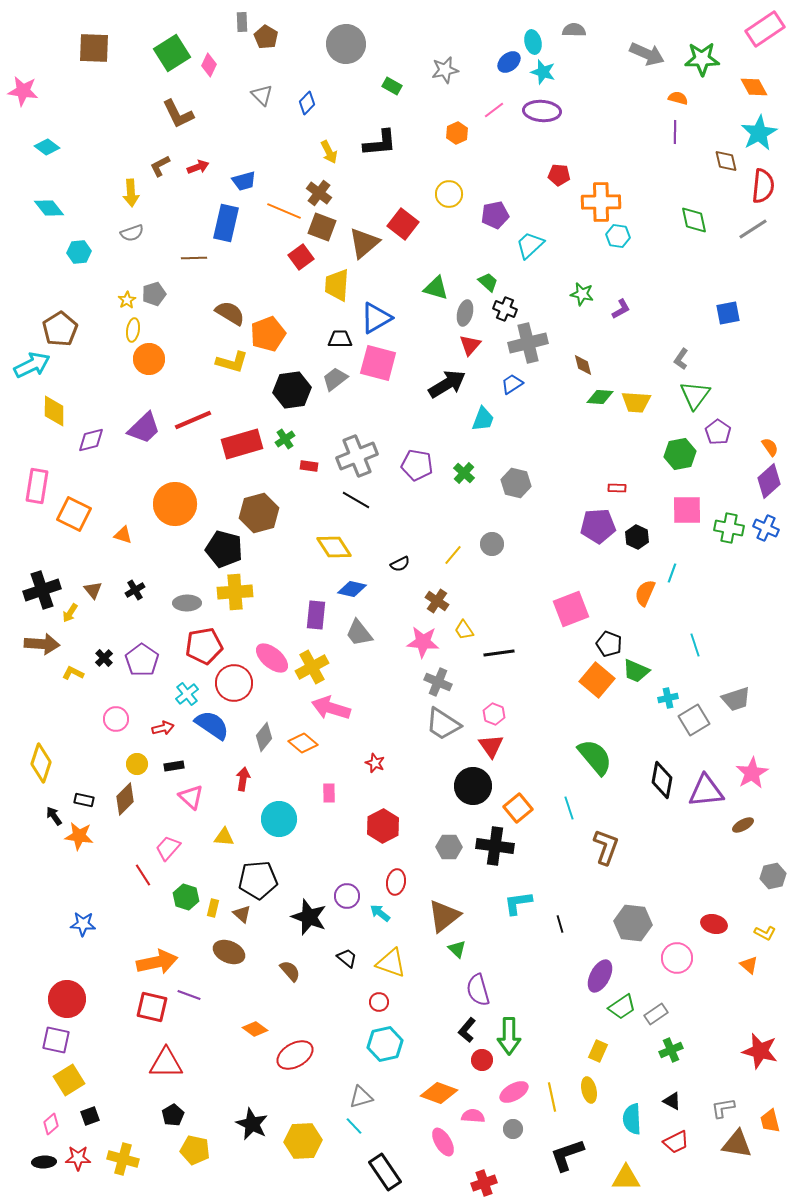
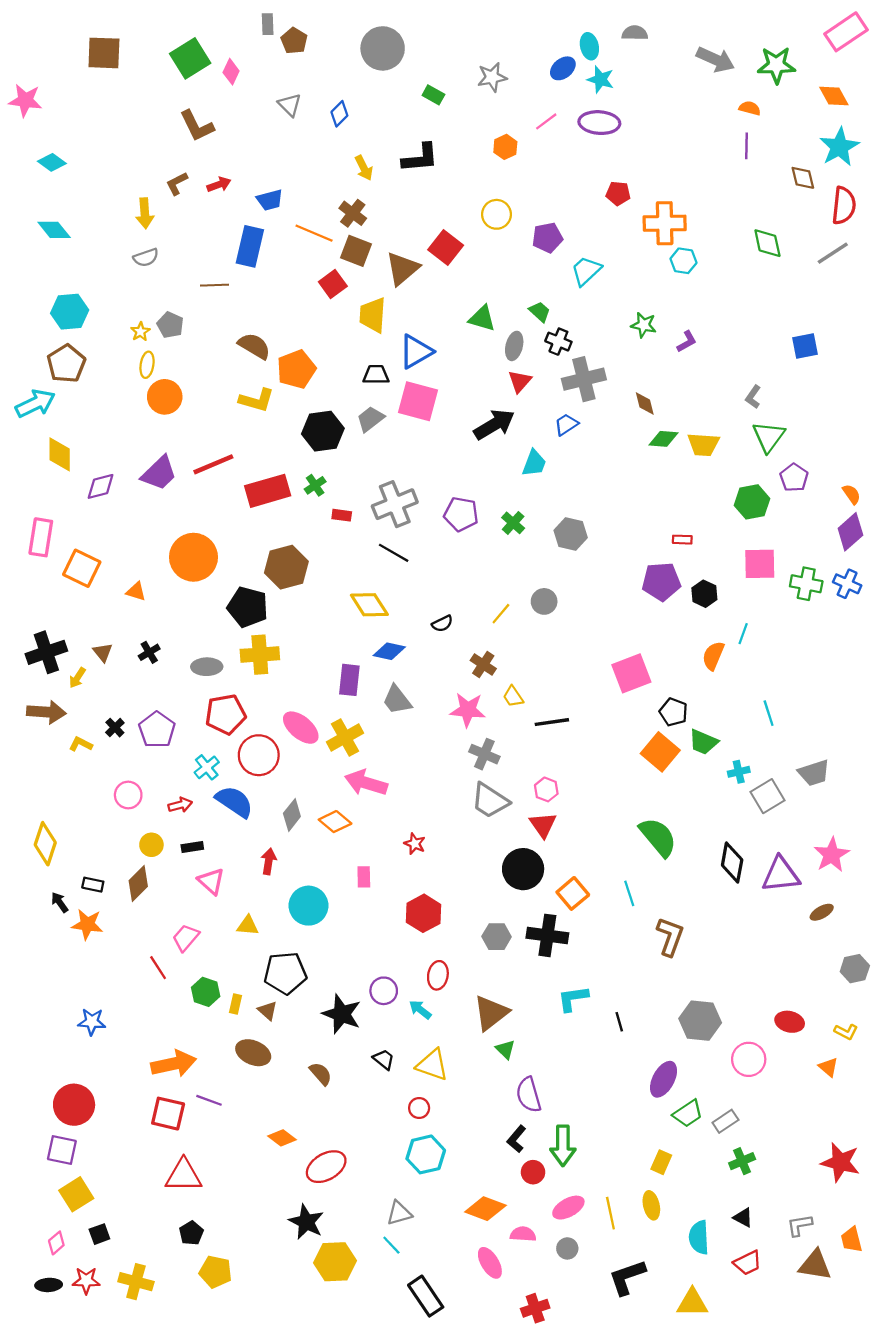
cyan hexagon: (79, 252) -> (70, 312), moved, size x1.4
gray pentagon: (154, 294) -> (170, 325), turned -30
black star: (252, 1124) -> (306, 1222), moved

